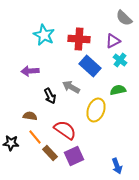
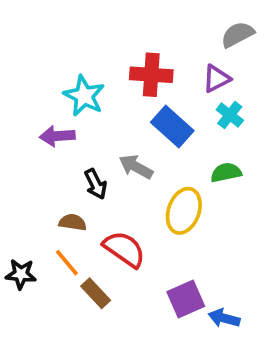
gray semicircle: (124, 18) -> (237, 34), turned 108
cyan star: (44, 35) -> (84, 96), moved
brown semicircle: (30, 116) -> (73, 222), moved
purple square: (74, 156) -> (186, 299), moved
blue arrow: (117, 166) -> (224, 318), turned 126

